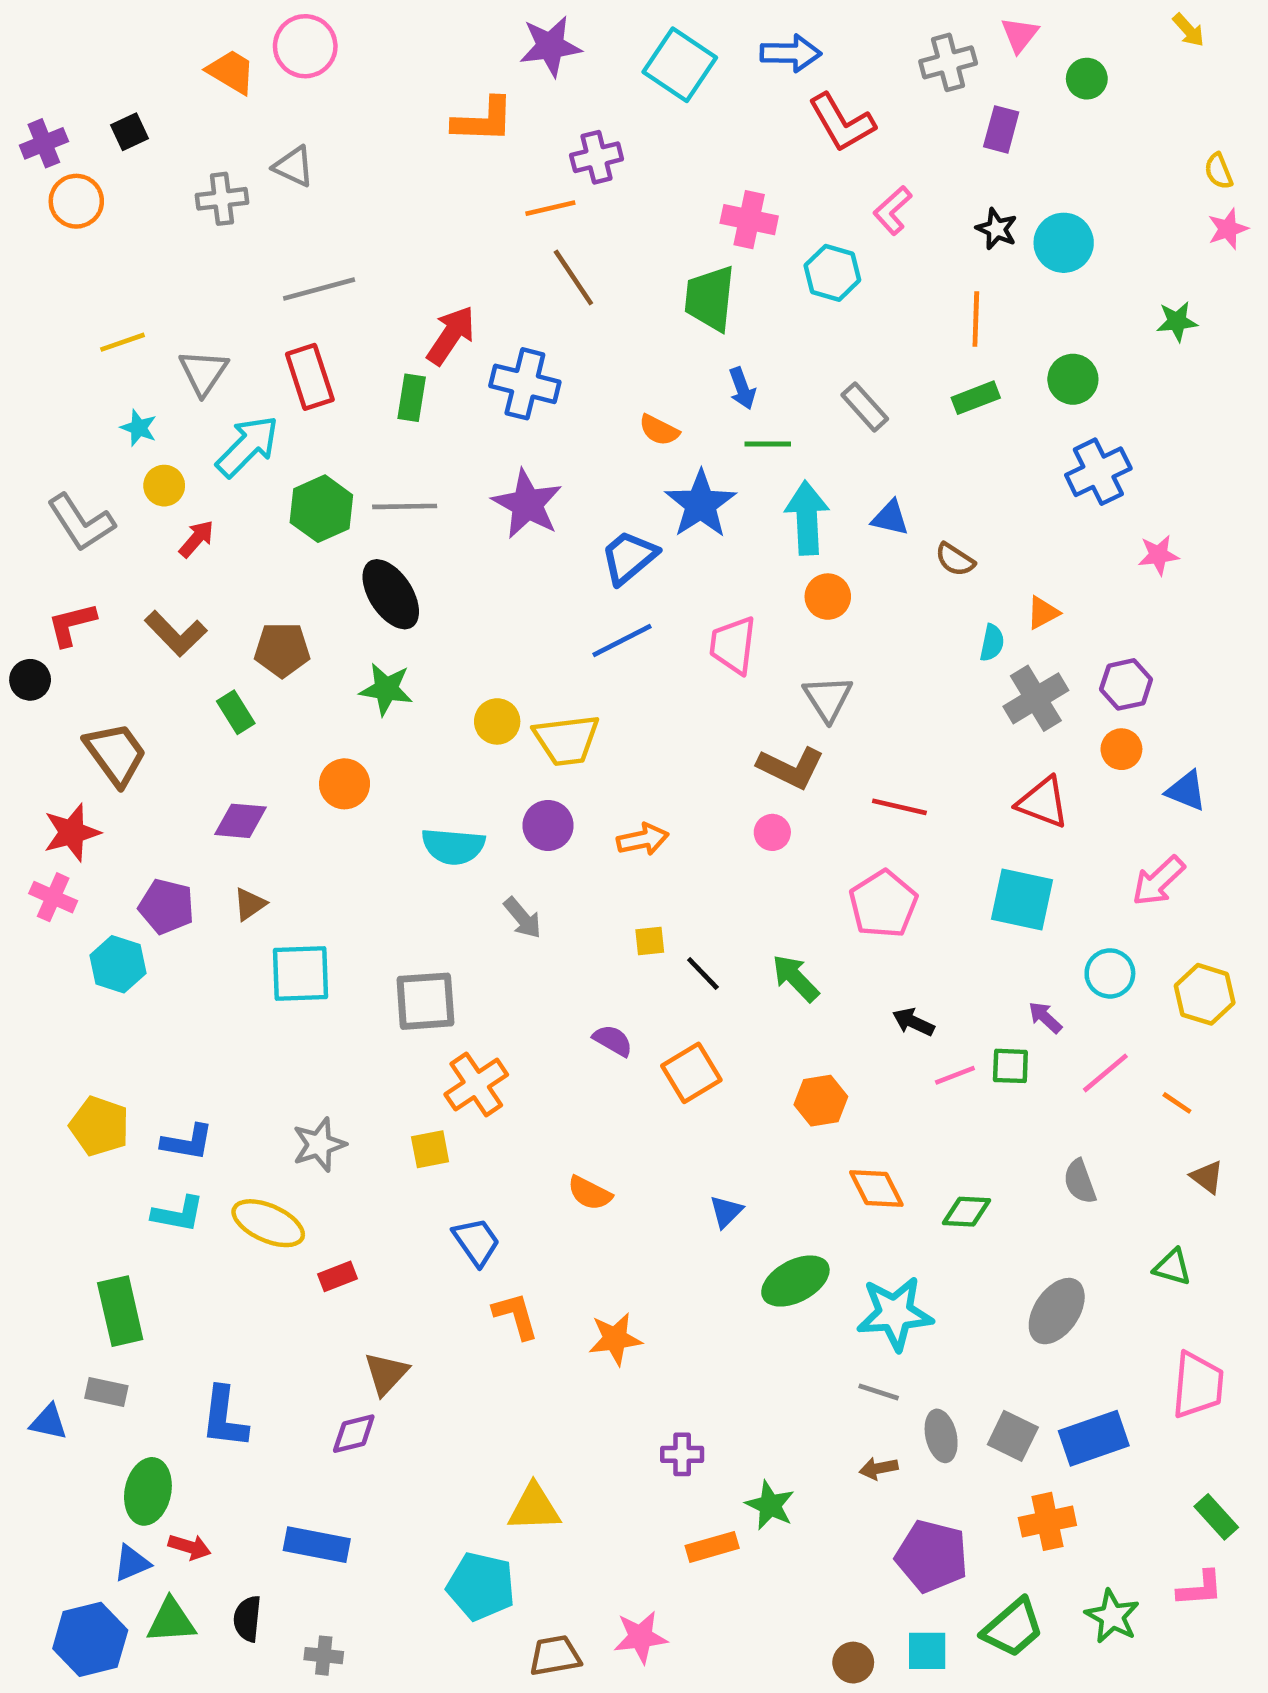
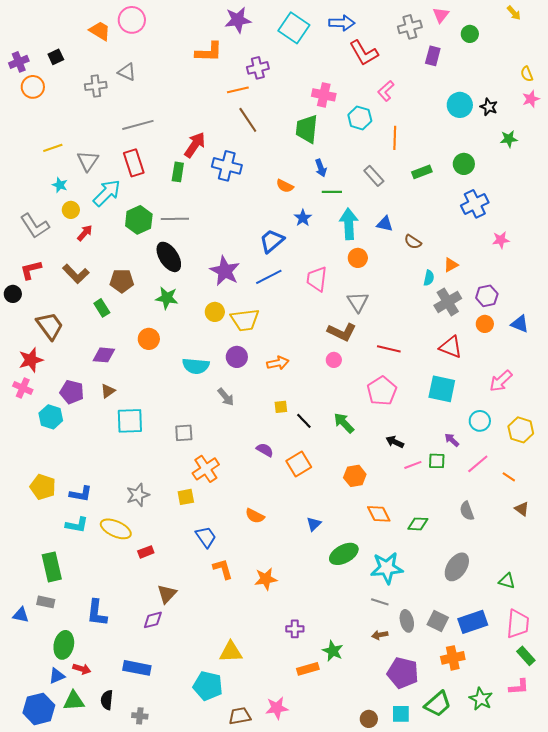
black star: (997, 229) -> (489, 107), moved
orange line: (976, 319) -> (395, 138), moved
purple star: (527, 504) -> (225, 271), moved
blue star: (701, 504) -> (303, 218), size x0.6
blue triangle: (1186, 791) -> (520, 324), moved
gray square: (425, 1001) -> (184, 433), size x0.7
green triangle: (1172, 1267) -> (507, 581), moved
pink trapezoid: (1198, 1385) -> (518, 624), moved

